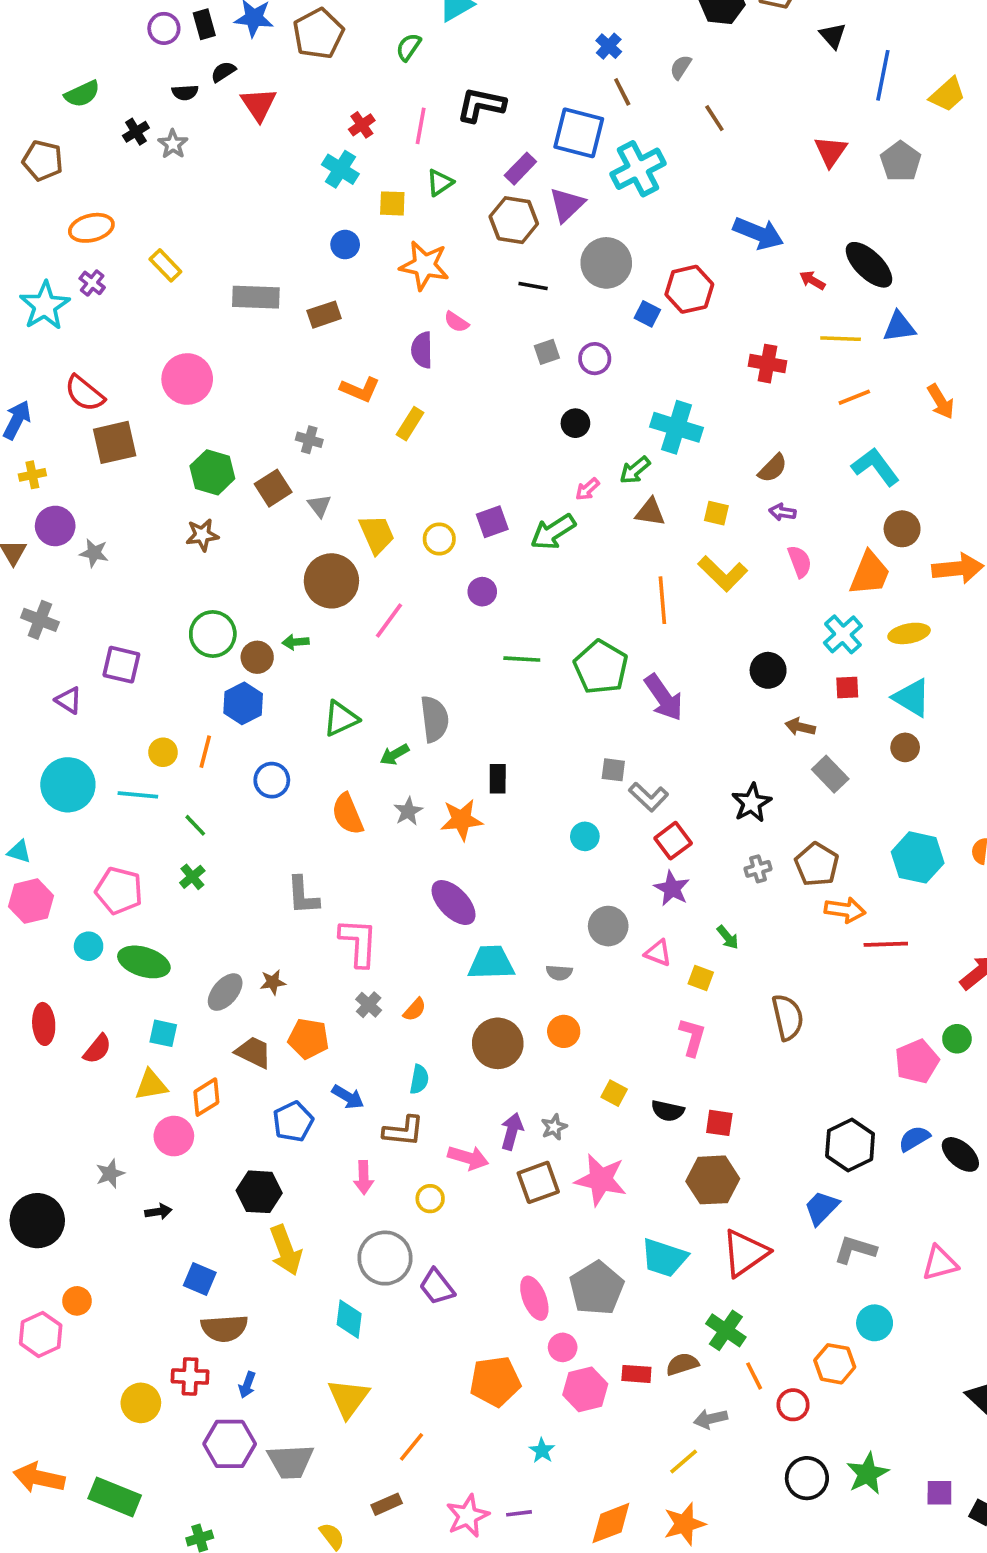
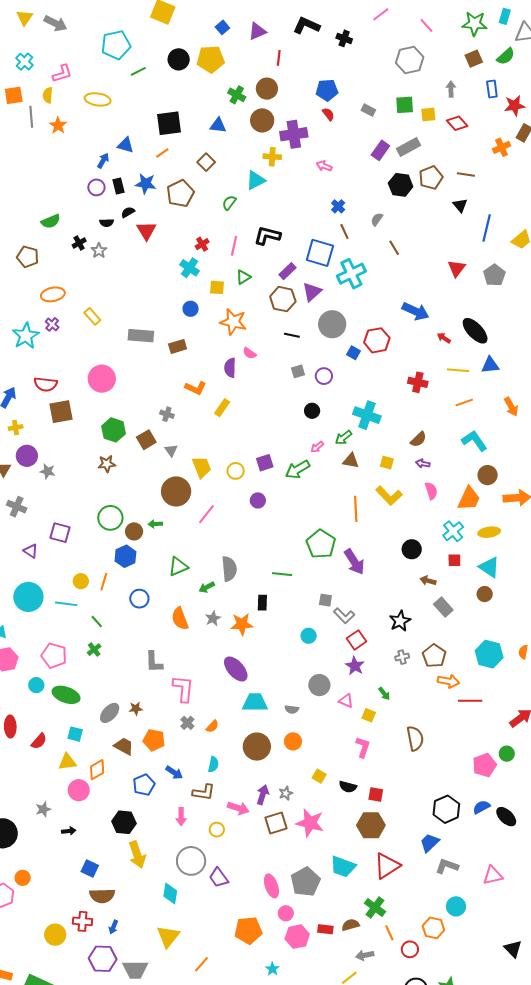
red semicircle: (85, 393) -> (46, 384), turned -35
green line: (522, 659) -> (282, 574), moved

